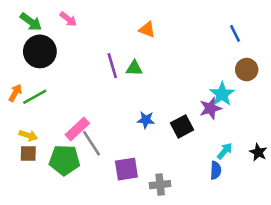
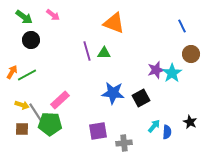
orange triangle: (147, 29) -> (114, 23), size x1.6
black circle: (40, 51) -> (31, 40), size x0.7
purple star: (210, 108) -> (156, 70), moved
blue star: (146, 120) -> (113, 93), size x1.6
gray line: (92, 143) -> (36, 113), moved
cyan arrow: (225, 151) -> (154, 126), moved
black star: (258, 152) -> (190, 122), moved
brown square: (28, 154) -> (22, 129), moved

